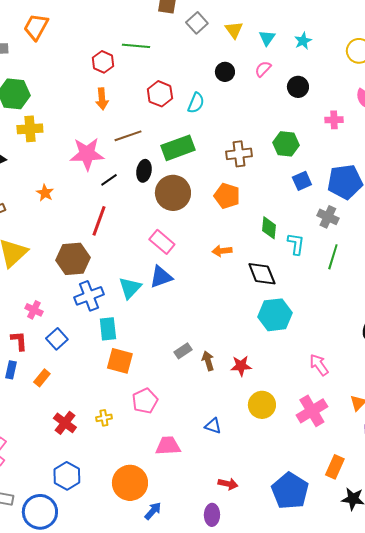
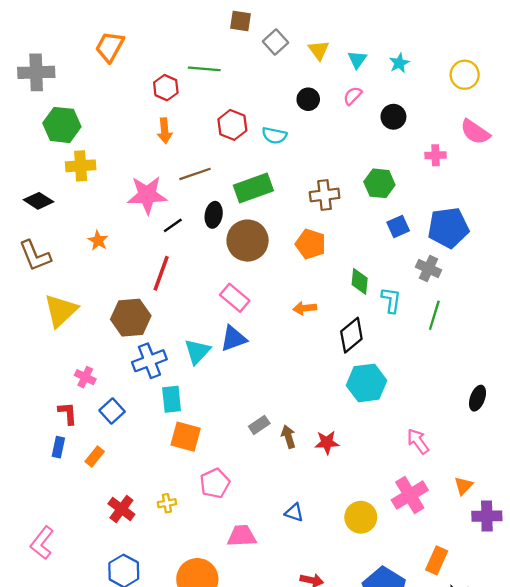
orange trapezoid: (36, 27) -> (110, 47), moved
cyan semicircle: (196, 103) -> (274, 135), turned 80
black diamond: (262, 274) -> (351, 335), turned 72
yellow circle: (262, 405) -> (361, 517), moved

